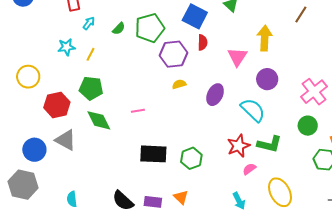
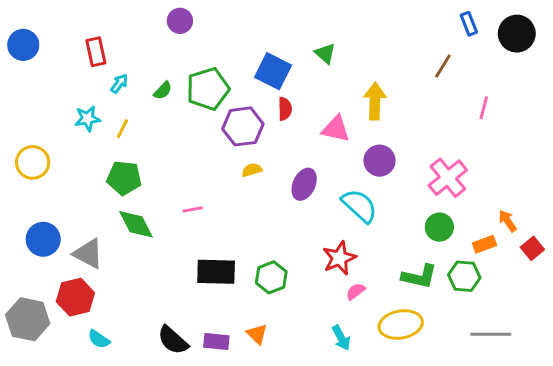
brown line: (301, 14) -> (443, 66), moved
pink triangle: (237, 57) -> (336, 129), turned -50
red hexagon: (57, 105) -> (75, 297), moved
green L-shape: (270, 144) -> (419, 277), moved
blue circle: (34, 150) -> (43, 239), moved
yellow ellipse: (280, 192) -> (401, 325), turned -72
cyan semicircle: (72, 199) -> (99, 339), turned -49

